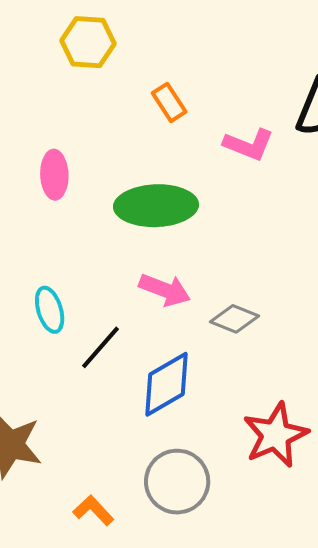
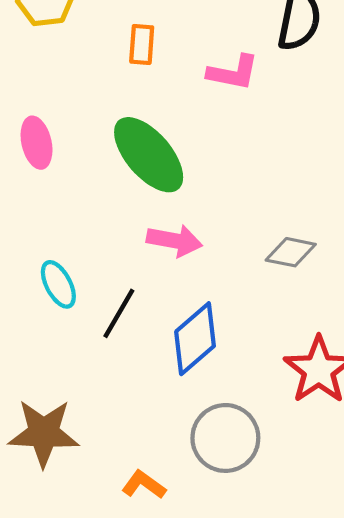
orange rectangle: (169, 102) -> (142, 45), turned 48
green ellipse: (156, 206) -> (149, 155), turned 62
gray diamond: (234, 319) -> (291, 252), moved

